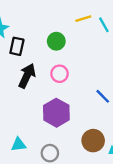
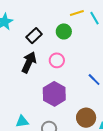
green circle: (56, 41) -> (64, 31), moved
black rectangle: (17, 46) -> (34, 36), moved, turned 35

